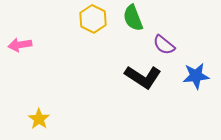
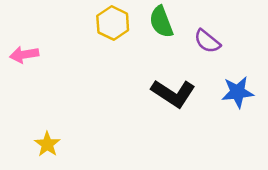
purple semicircle: (164, 45) -> (207, 41), moved

